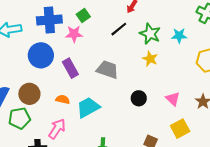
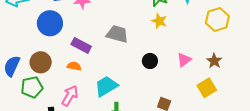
purple rectangle: (70, 68) -> (81, 45), moved, turned -30
pink triangle: (173, 99) -> (184, 60), turned 42
cyan trapezoid: (88, 107) -> (106, 86), moved
yellow square: (180, 129) -> (207, 88), moved

